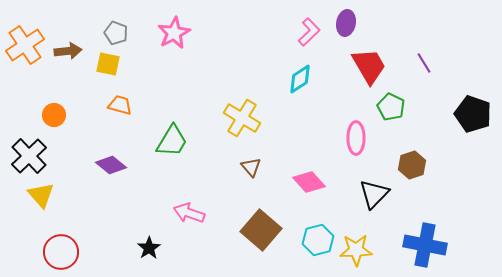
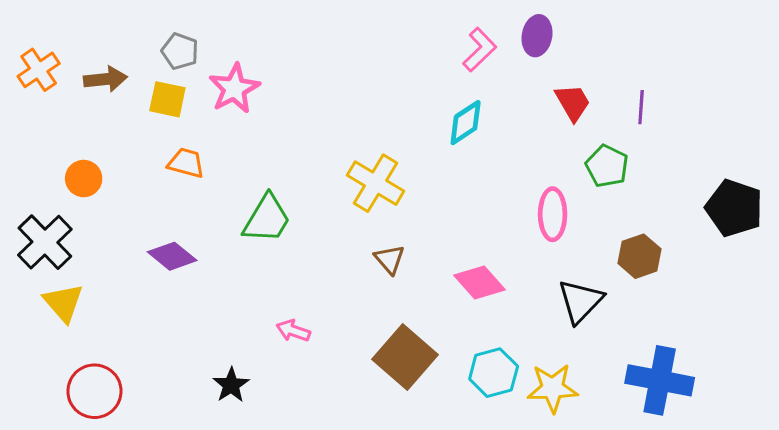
pink star: (174, 33) -> (234, 88), moved
orange cross: (25, 45) -> (39, 70), size x0.7
purple line: (424, 63) -> (641, 107), moved, turned 35
red trapezoid: (369, 66) -> (573, 102), size x0.7
black pentagon: (473, 114) -> (734, 208), moved
pink arrow: (189, 213) -> (293, 331), size x0.7

